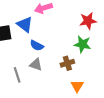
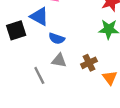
brown cross: (67, 63) -> (89, 63), moved

